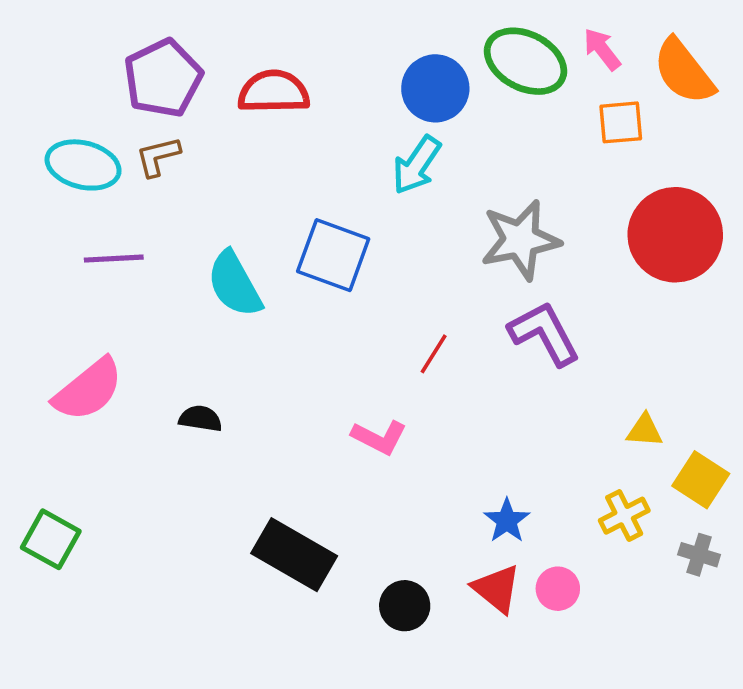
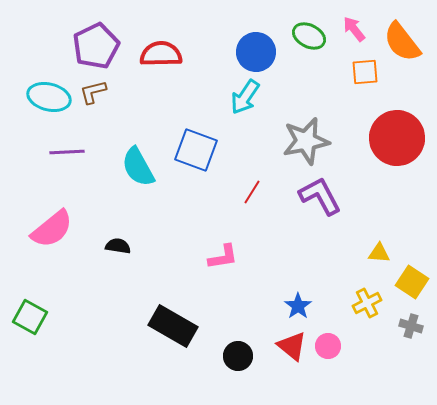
green ellipse: (526, 61) -> (309, 36), size x0.7
red line: (434, 354) -> (252, 192), moved
pink L-shape: (379, 437) -> (223, 257), turned -36

